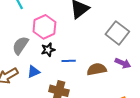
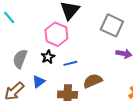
pink hexagon: (44, 27) -> (56, 34), moved
brown semicircle: (97, 69) -> (93, 81), moved

